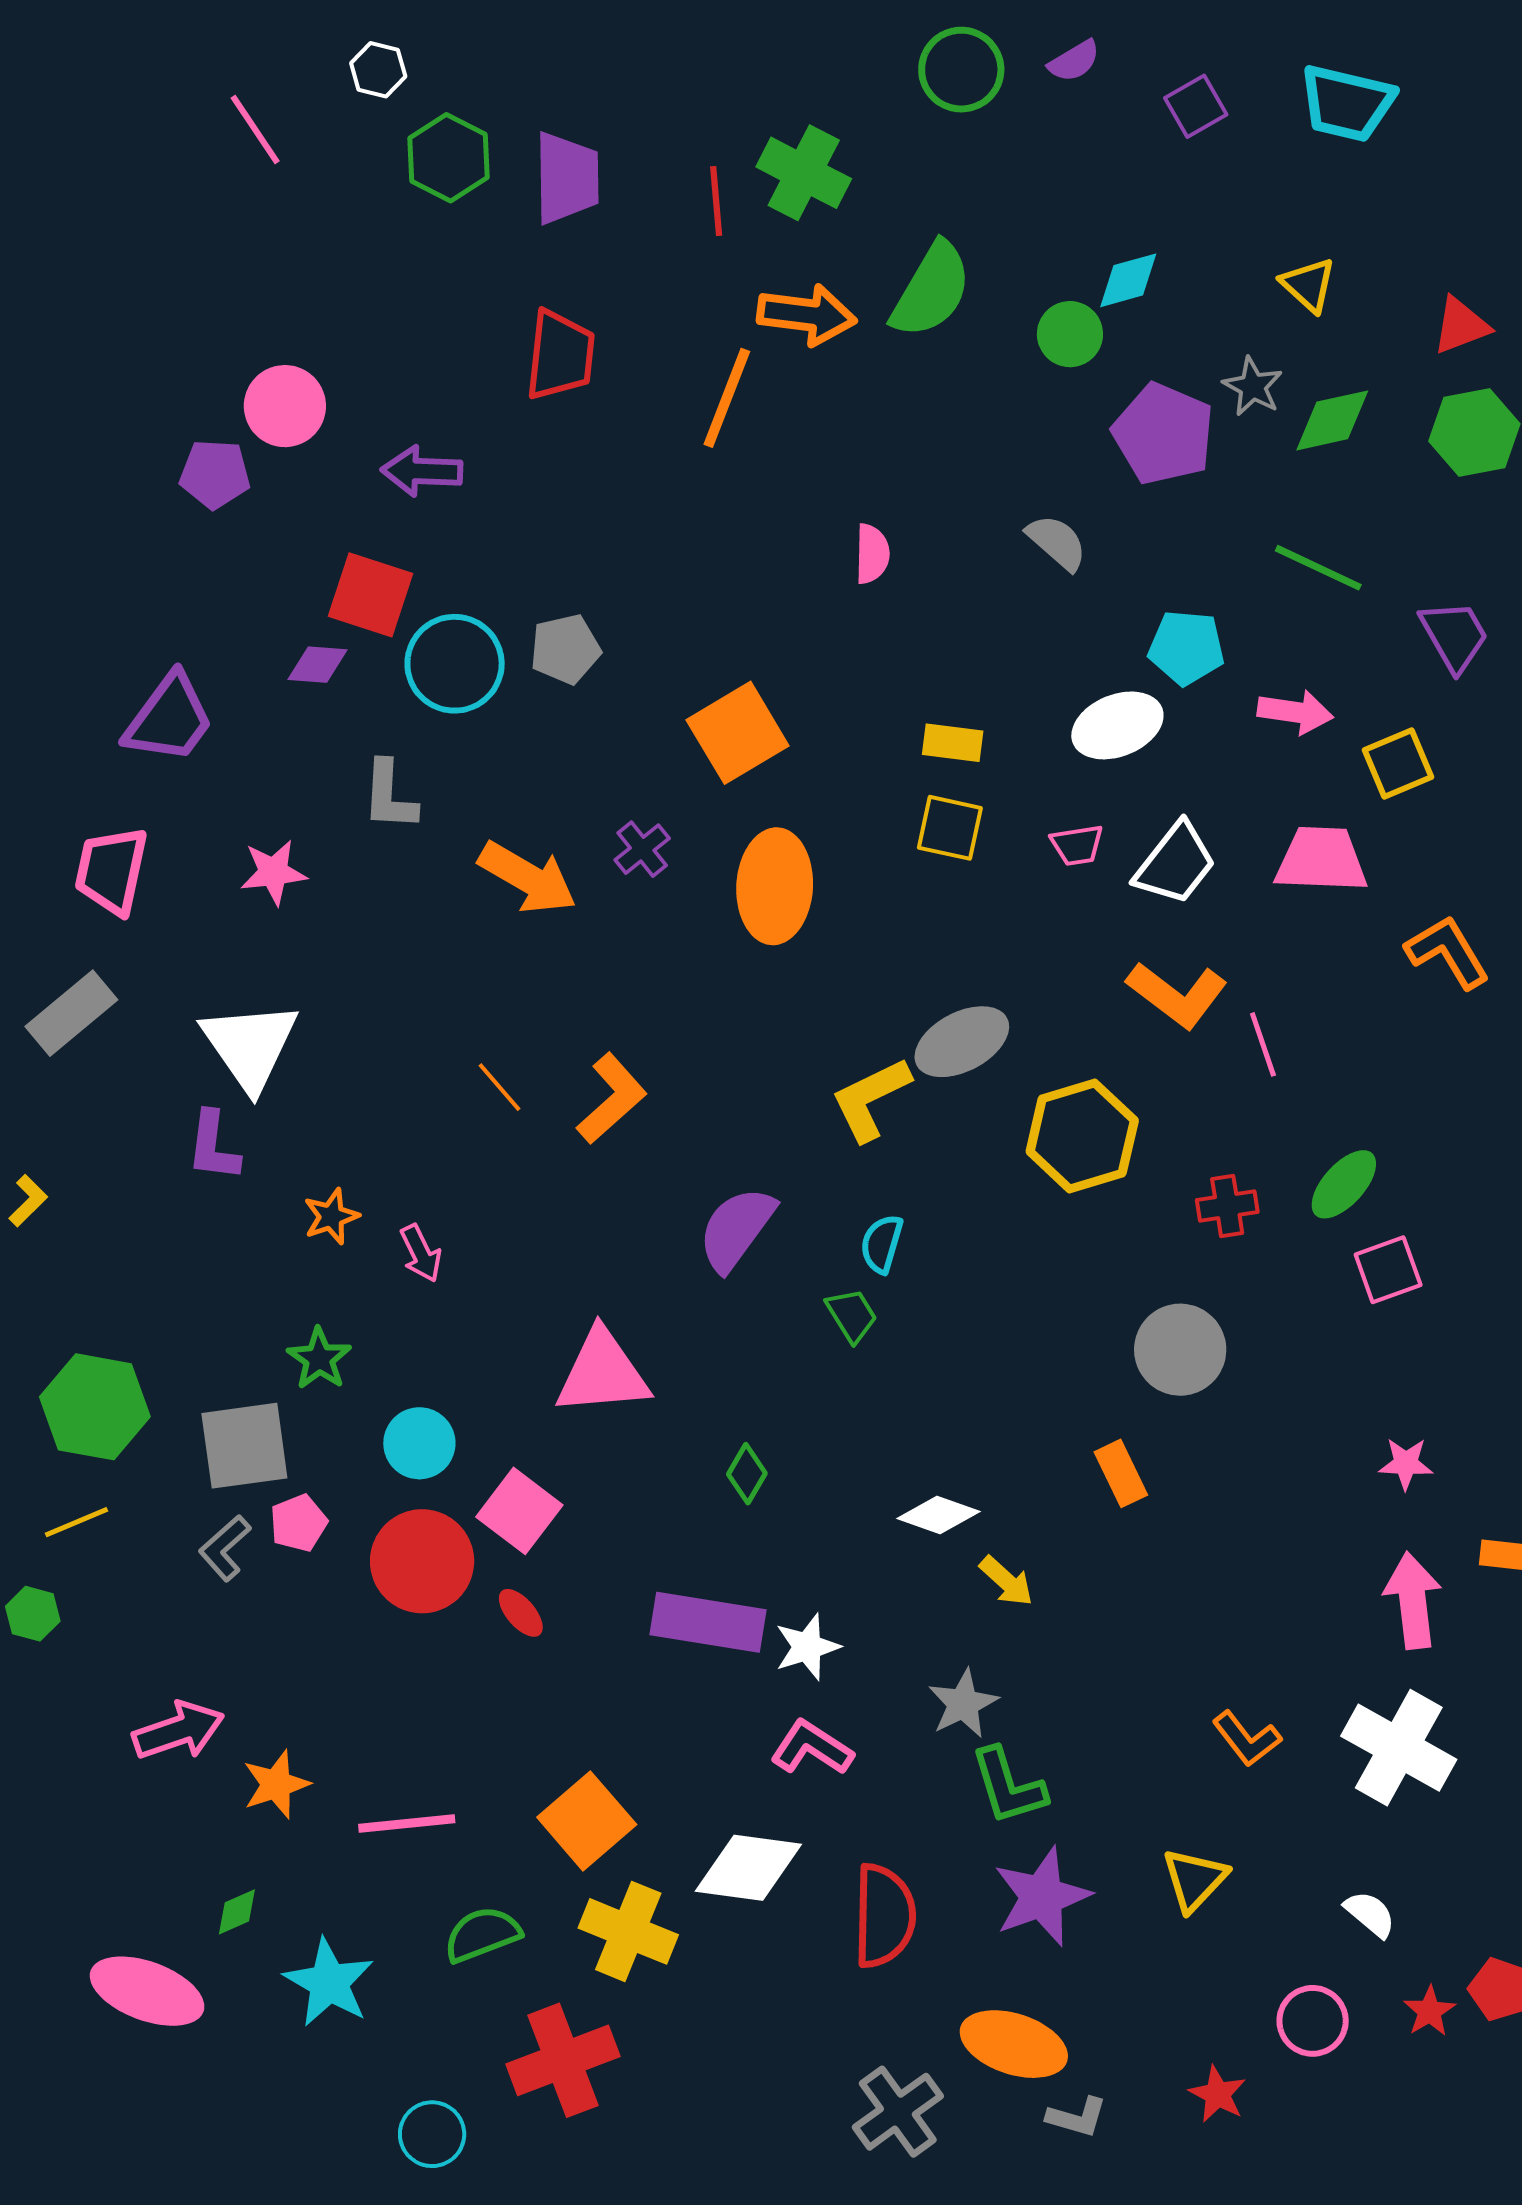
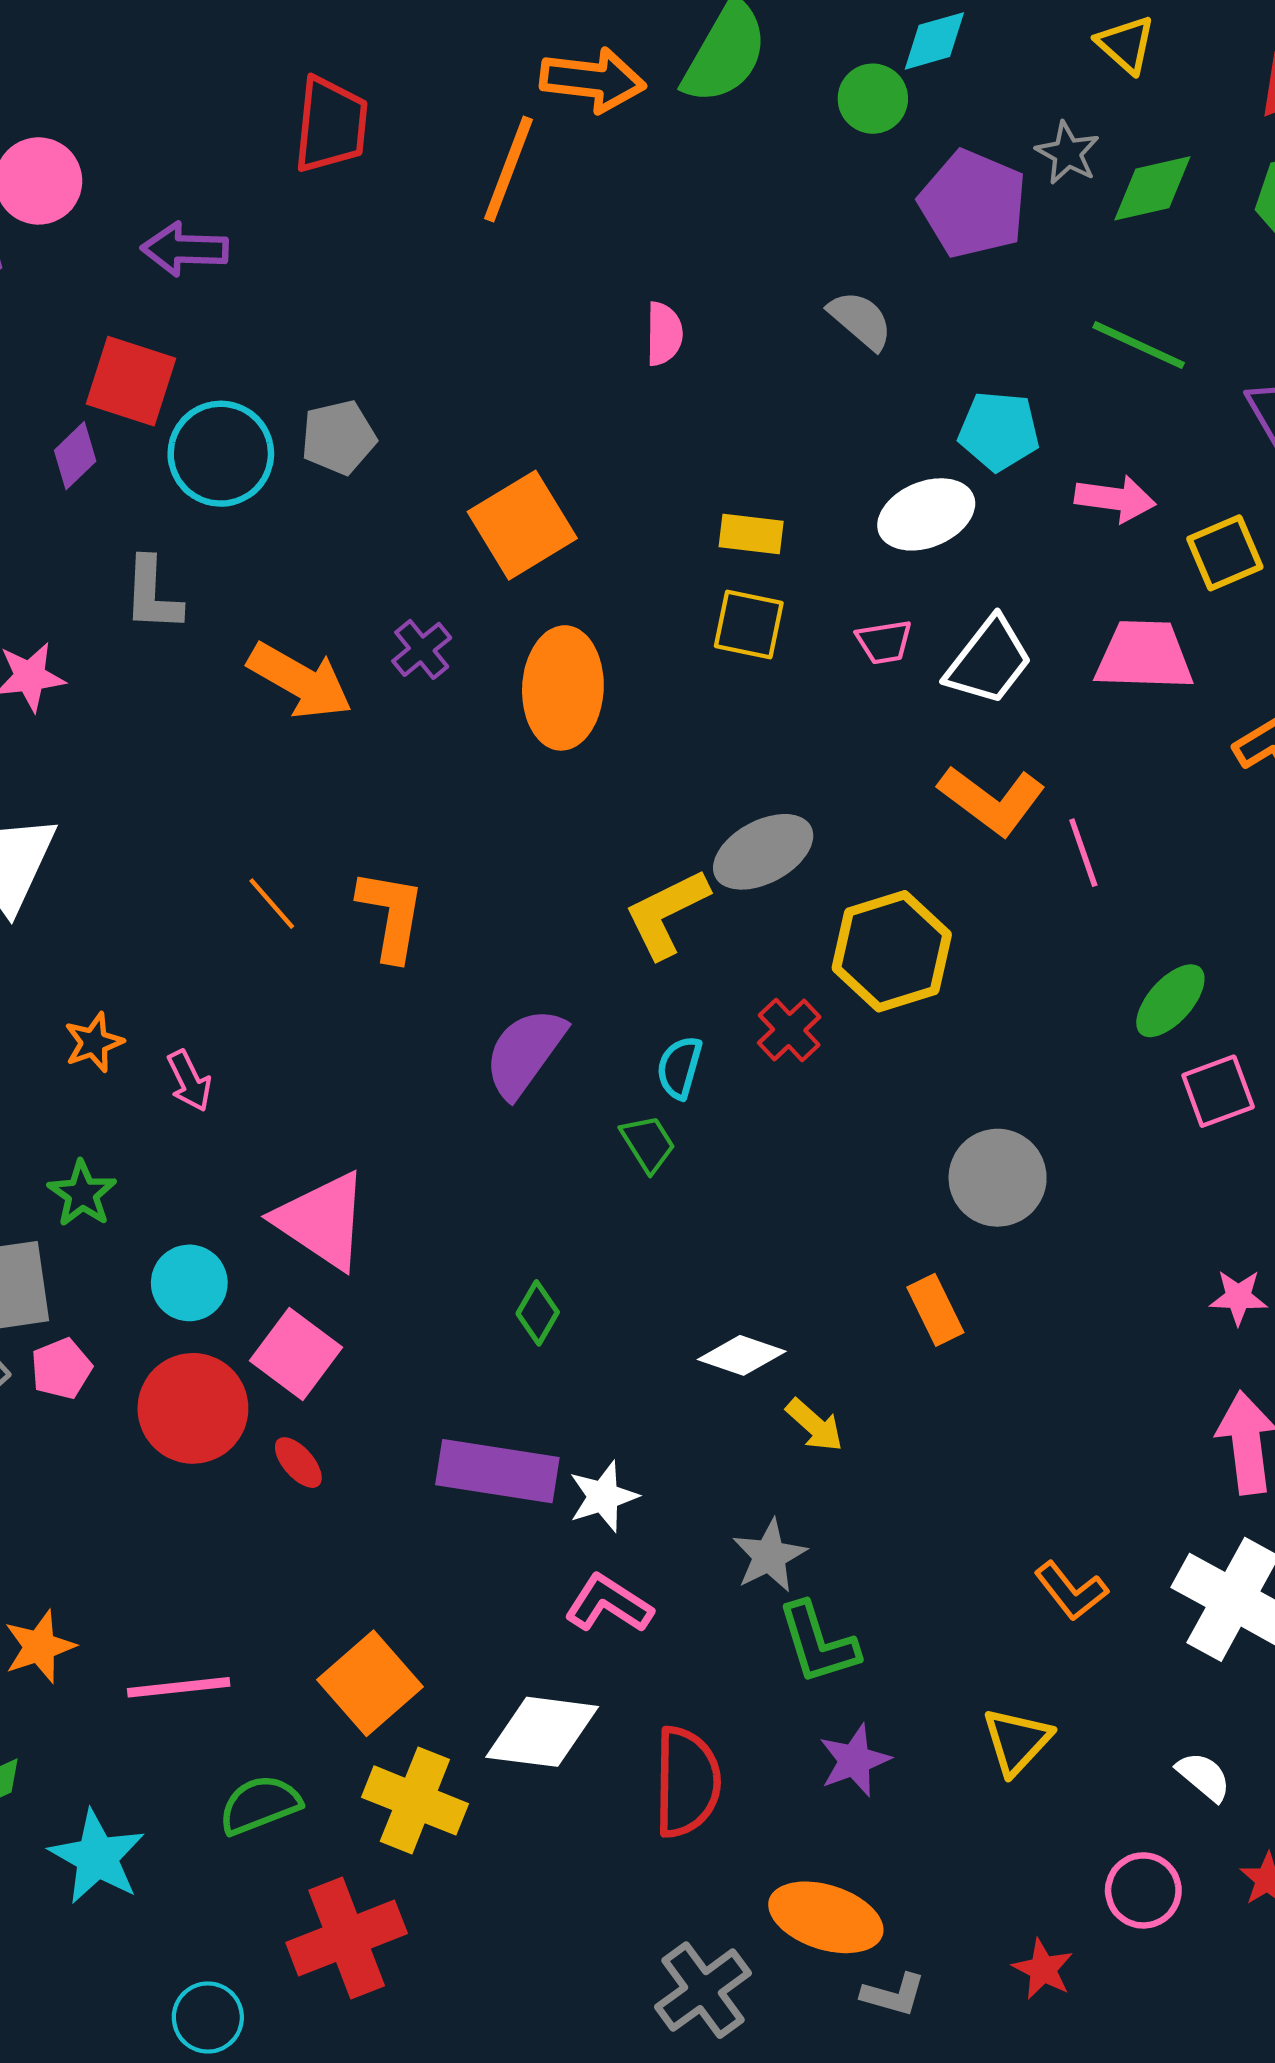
purple diamond: (318, 665) -> (75, 456), turned -48
orange L-shape: (612, 1099) -> (391, 915), turned -38
red cross: (1227, 1206) -> (789, 1030), moved, turned -34
pink triangle: (602, 1373) -> (322, 1221), moved, turned 39
purple star: (1042, 1897) -> (854, 1760), size x0.7

